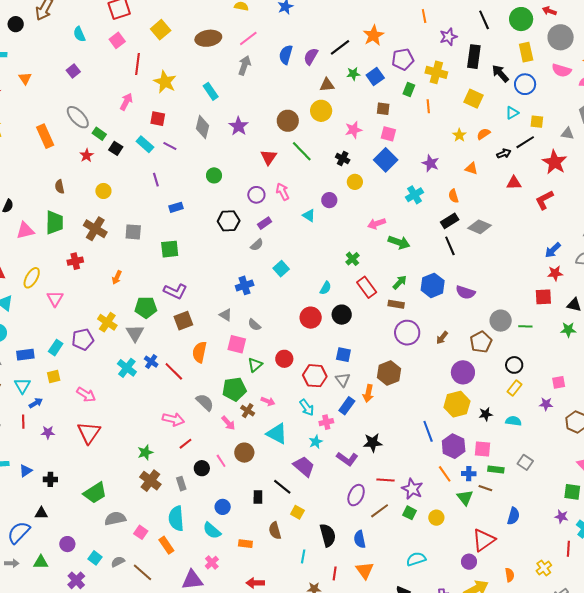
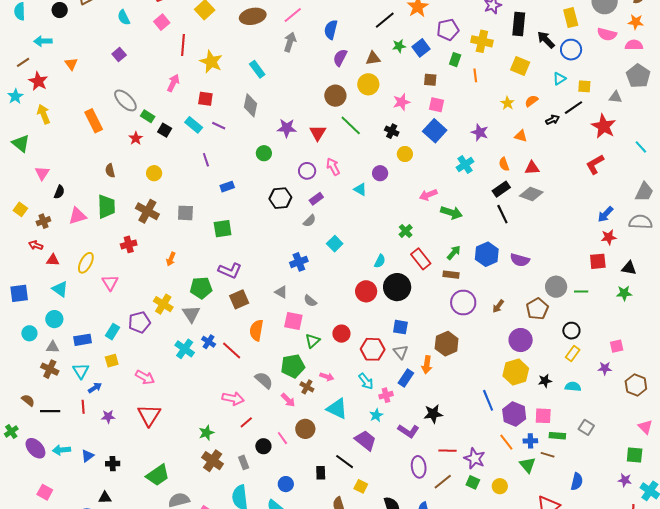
purple semicircle: (311, 56) -> (340, 58), moved
purple star: (239, 126) -> (287, 128), moved, turned -30
red triangle: (514, 183) -> (532, 168), moved
black circle: (342, 315) -> (397, 287), size x1.4
purple ellipse: (356, 495) -> (419, 467), turned -30

